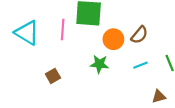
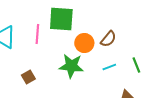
green star: (99, 64) -> (71, 66), size x1.4

